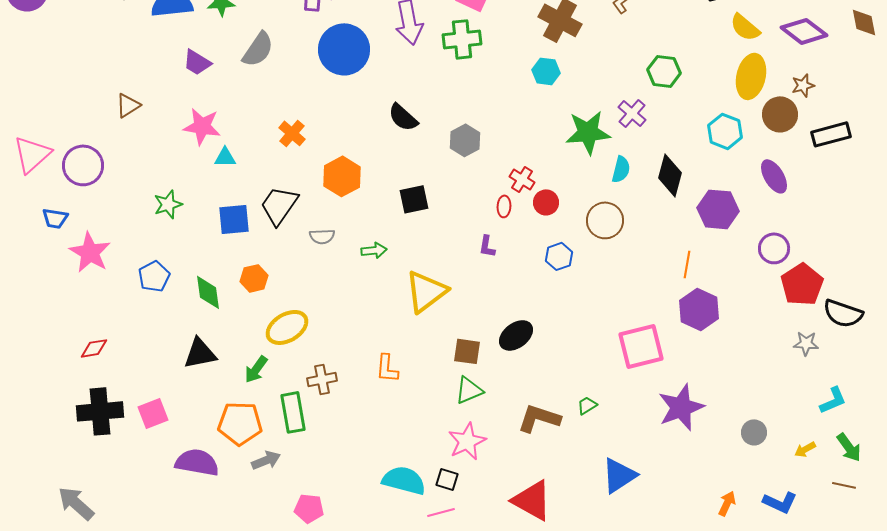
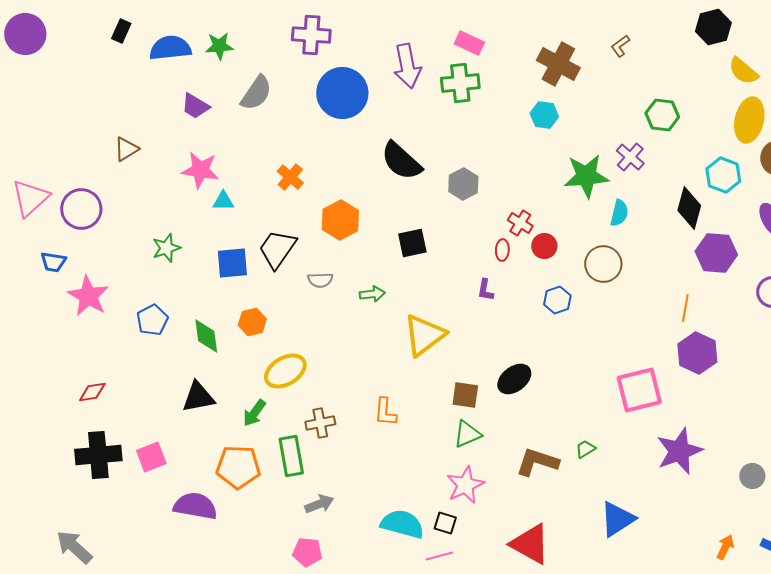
black semicircle: (403, 117) -> (401, 161), size x1.4
black diamond: (670, 175) -> (689, 208), moved
gray arrow: (266, 460) -> (319, 504), moved

